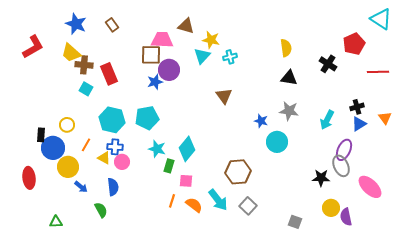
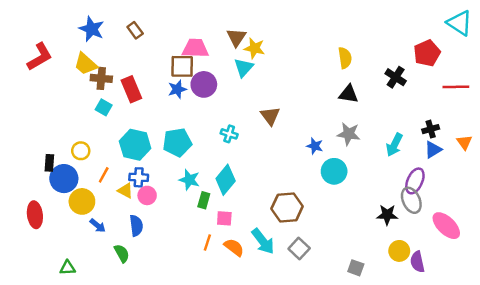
brown triangle: (186, 26) -> (236, 37), moved, turned 48
cyan cross: (230, 57) -> (229, 134), moved, turned 32
blue star: (155, 82) -> (177, 89), moved

